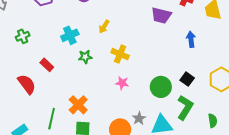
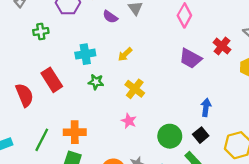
green cross: (23, 36) -> (41, 31), moved
blue arrow: (191, 39) -> (206, 107), moved
red rectangle: (47, 65) -> (52, 80), size x1.5
orange cross: (78, 105) -> (75, 132), turned 30

